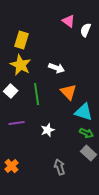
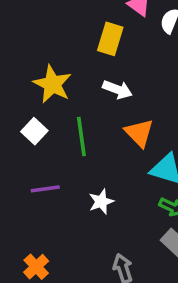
yellow rectangle: (22, 40) -> (110, 39), moved

